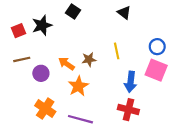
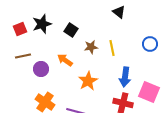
black square: (73, 11) -> (71, 30), moved
brown star: (89, 59) -> (91, 47), moved
pink square: (156, 70) -> (149, 92), moved
orange star: (78, 86) -> (88, 81), moved

